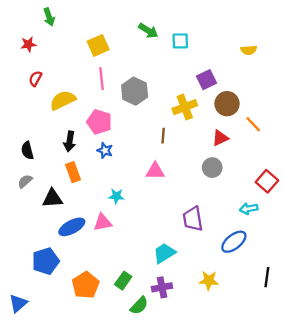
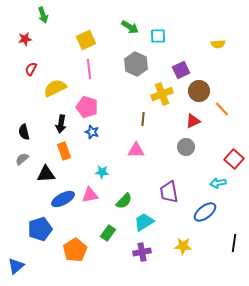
gray hexagon: (135, 91) -> (136, 64), moved
green rectangle: (123, 281) -> (108, 233), moved
green semicircle: (139, 306) -> (124, 201), moved

